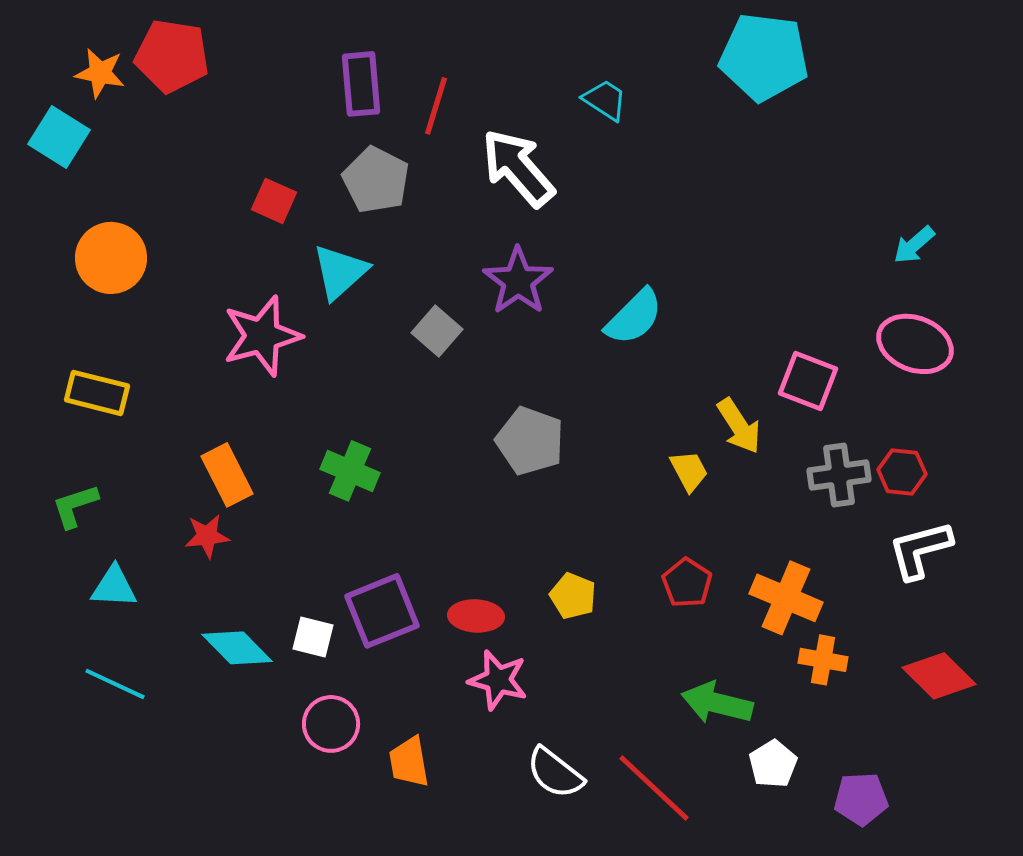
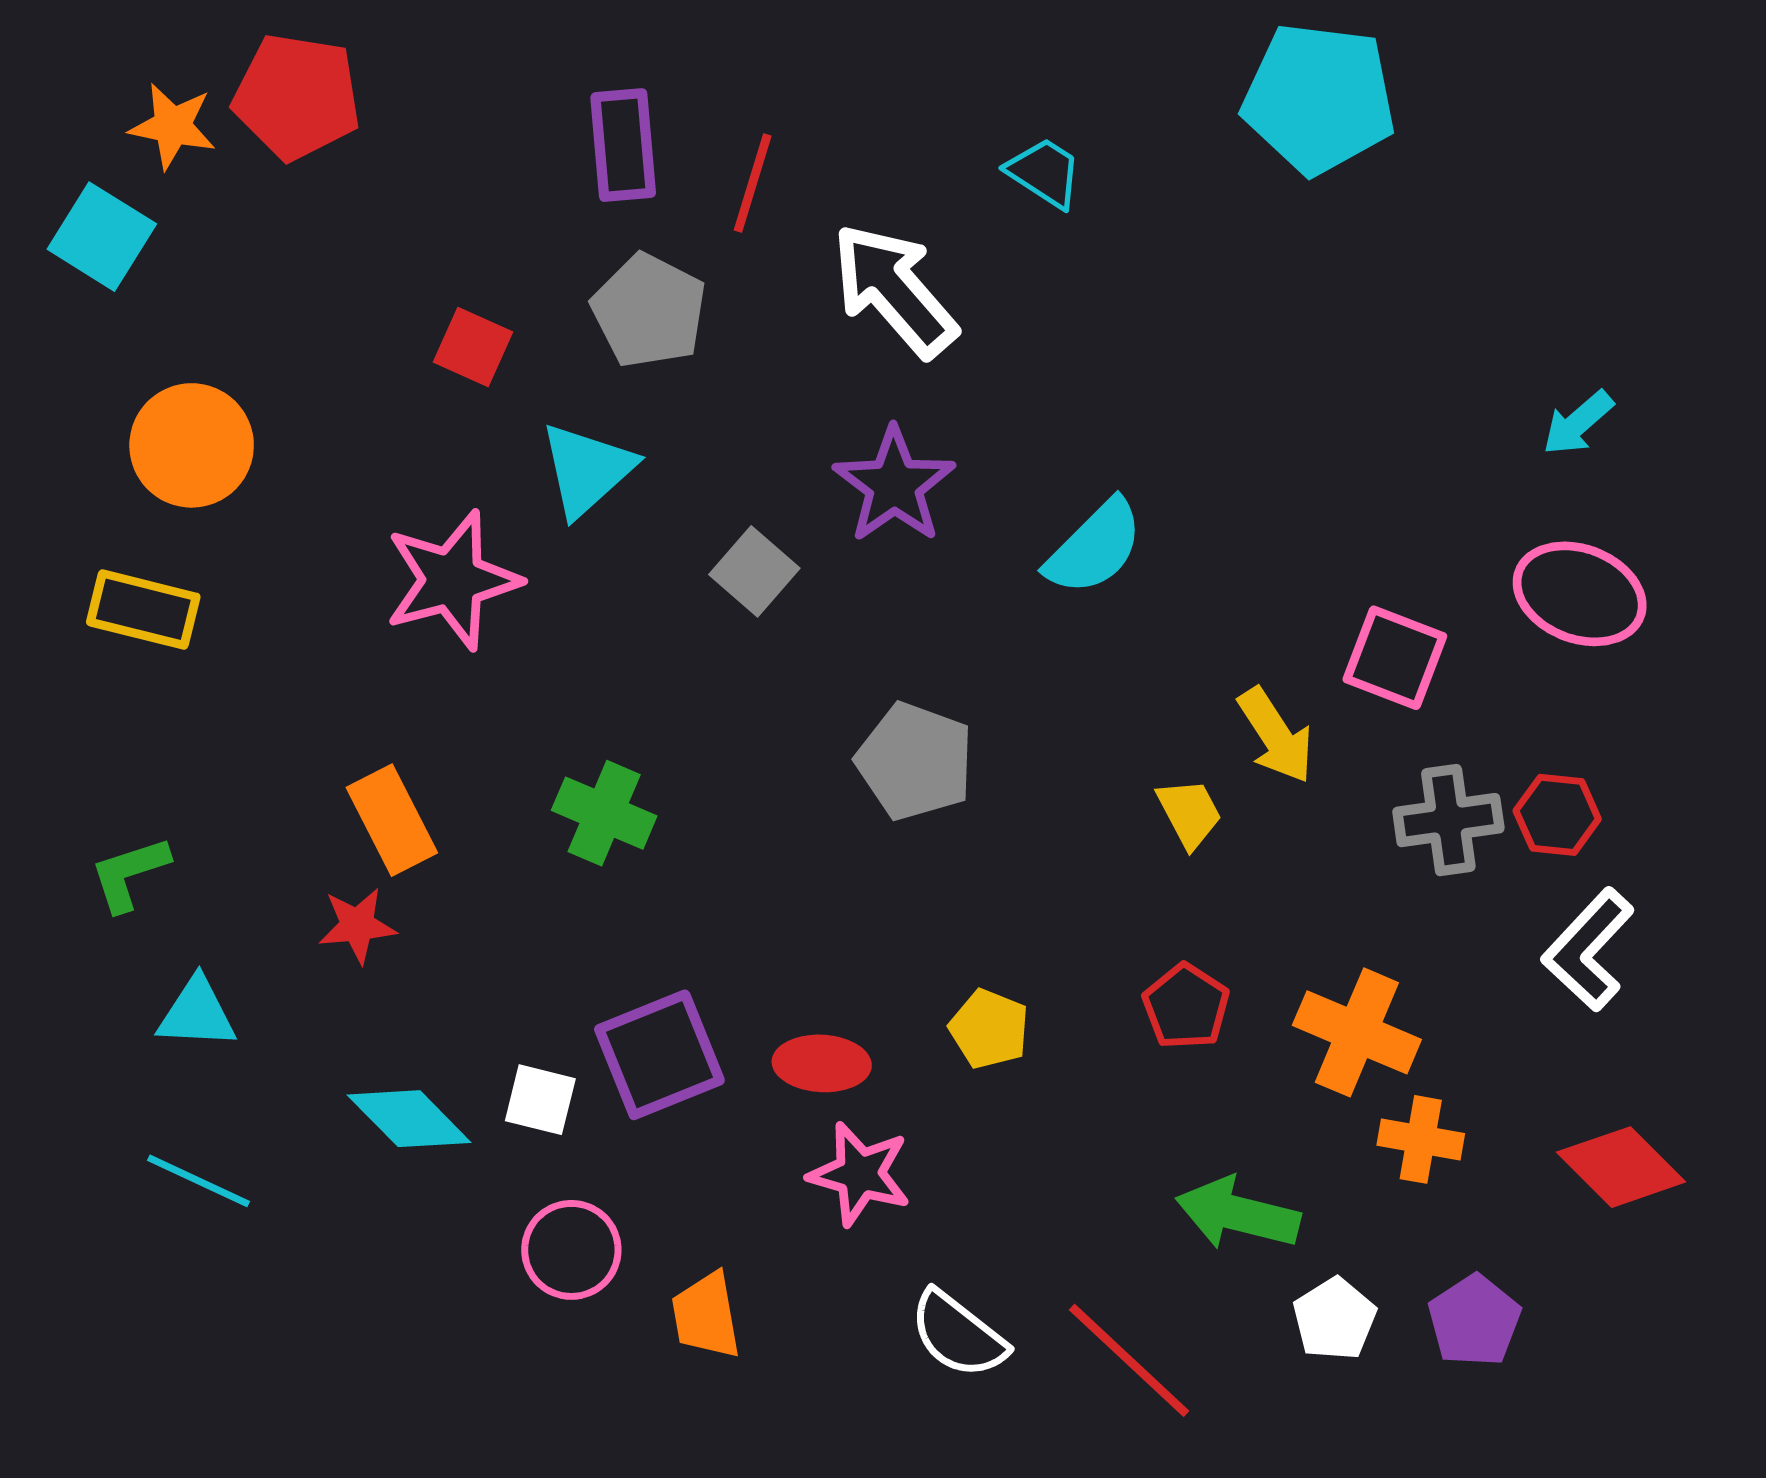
yellow rectangle: (97, 393) -> (143, 609), moved
white L-shape: (920, 550) -> (1588, 950), turned -32
purple pentagon: (861, 799) -> (1474, 1321), moved, turned -30

